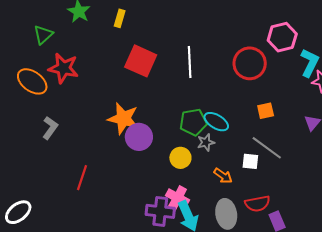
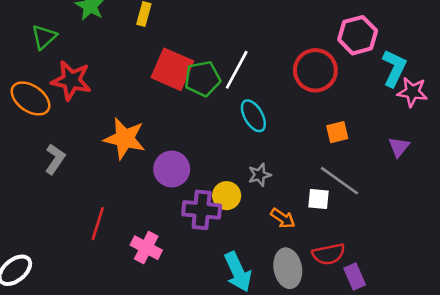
white line: (190, 62) -> (237, 70), turned 32
orange star: (123, 119) -> (125, 139), moved
green pentagon: (193, 122) -> (202, 79), moved
cyan ellipse: (216, 122) -> (253, 116), moved, turned 30
pink cross: (178, 198) -> (146, 248), moved
purple cross: (160, 211) -> (202, 210), moved

